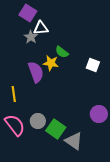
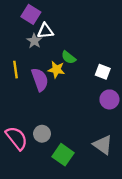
yellow line: (14, 94) -> (15, 70), moved
purple circle: (99, 114) -> (109, 99), moved
green square: (56, 129) -> (63, 155), moved
gray triangle: (74, 141) -> (103, 145), moved

